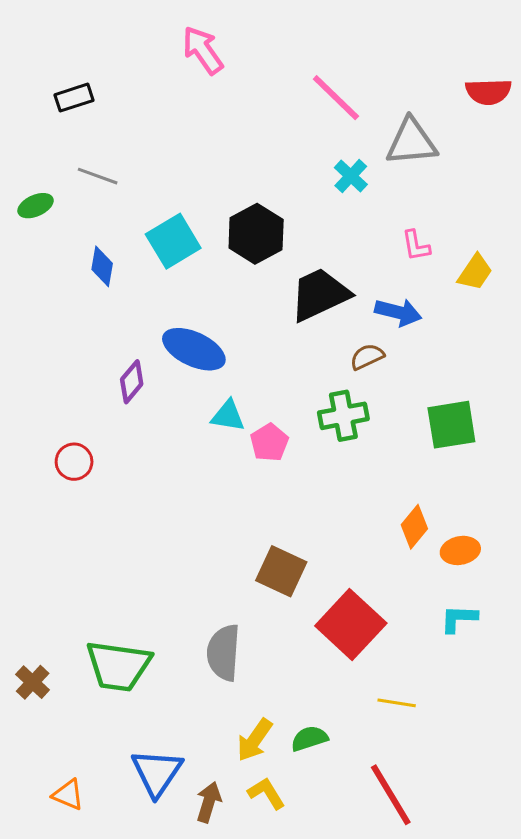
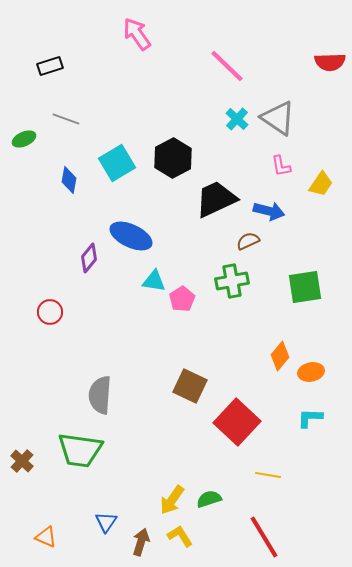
gray triangle: (411, 142) -> (278, 118), moved, turned 39
gray semicircle: (223, 653) -> (100, 395), moved
blue triangle: (157, 773) -> (106, 522), size x0.6

